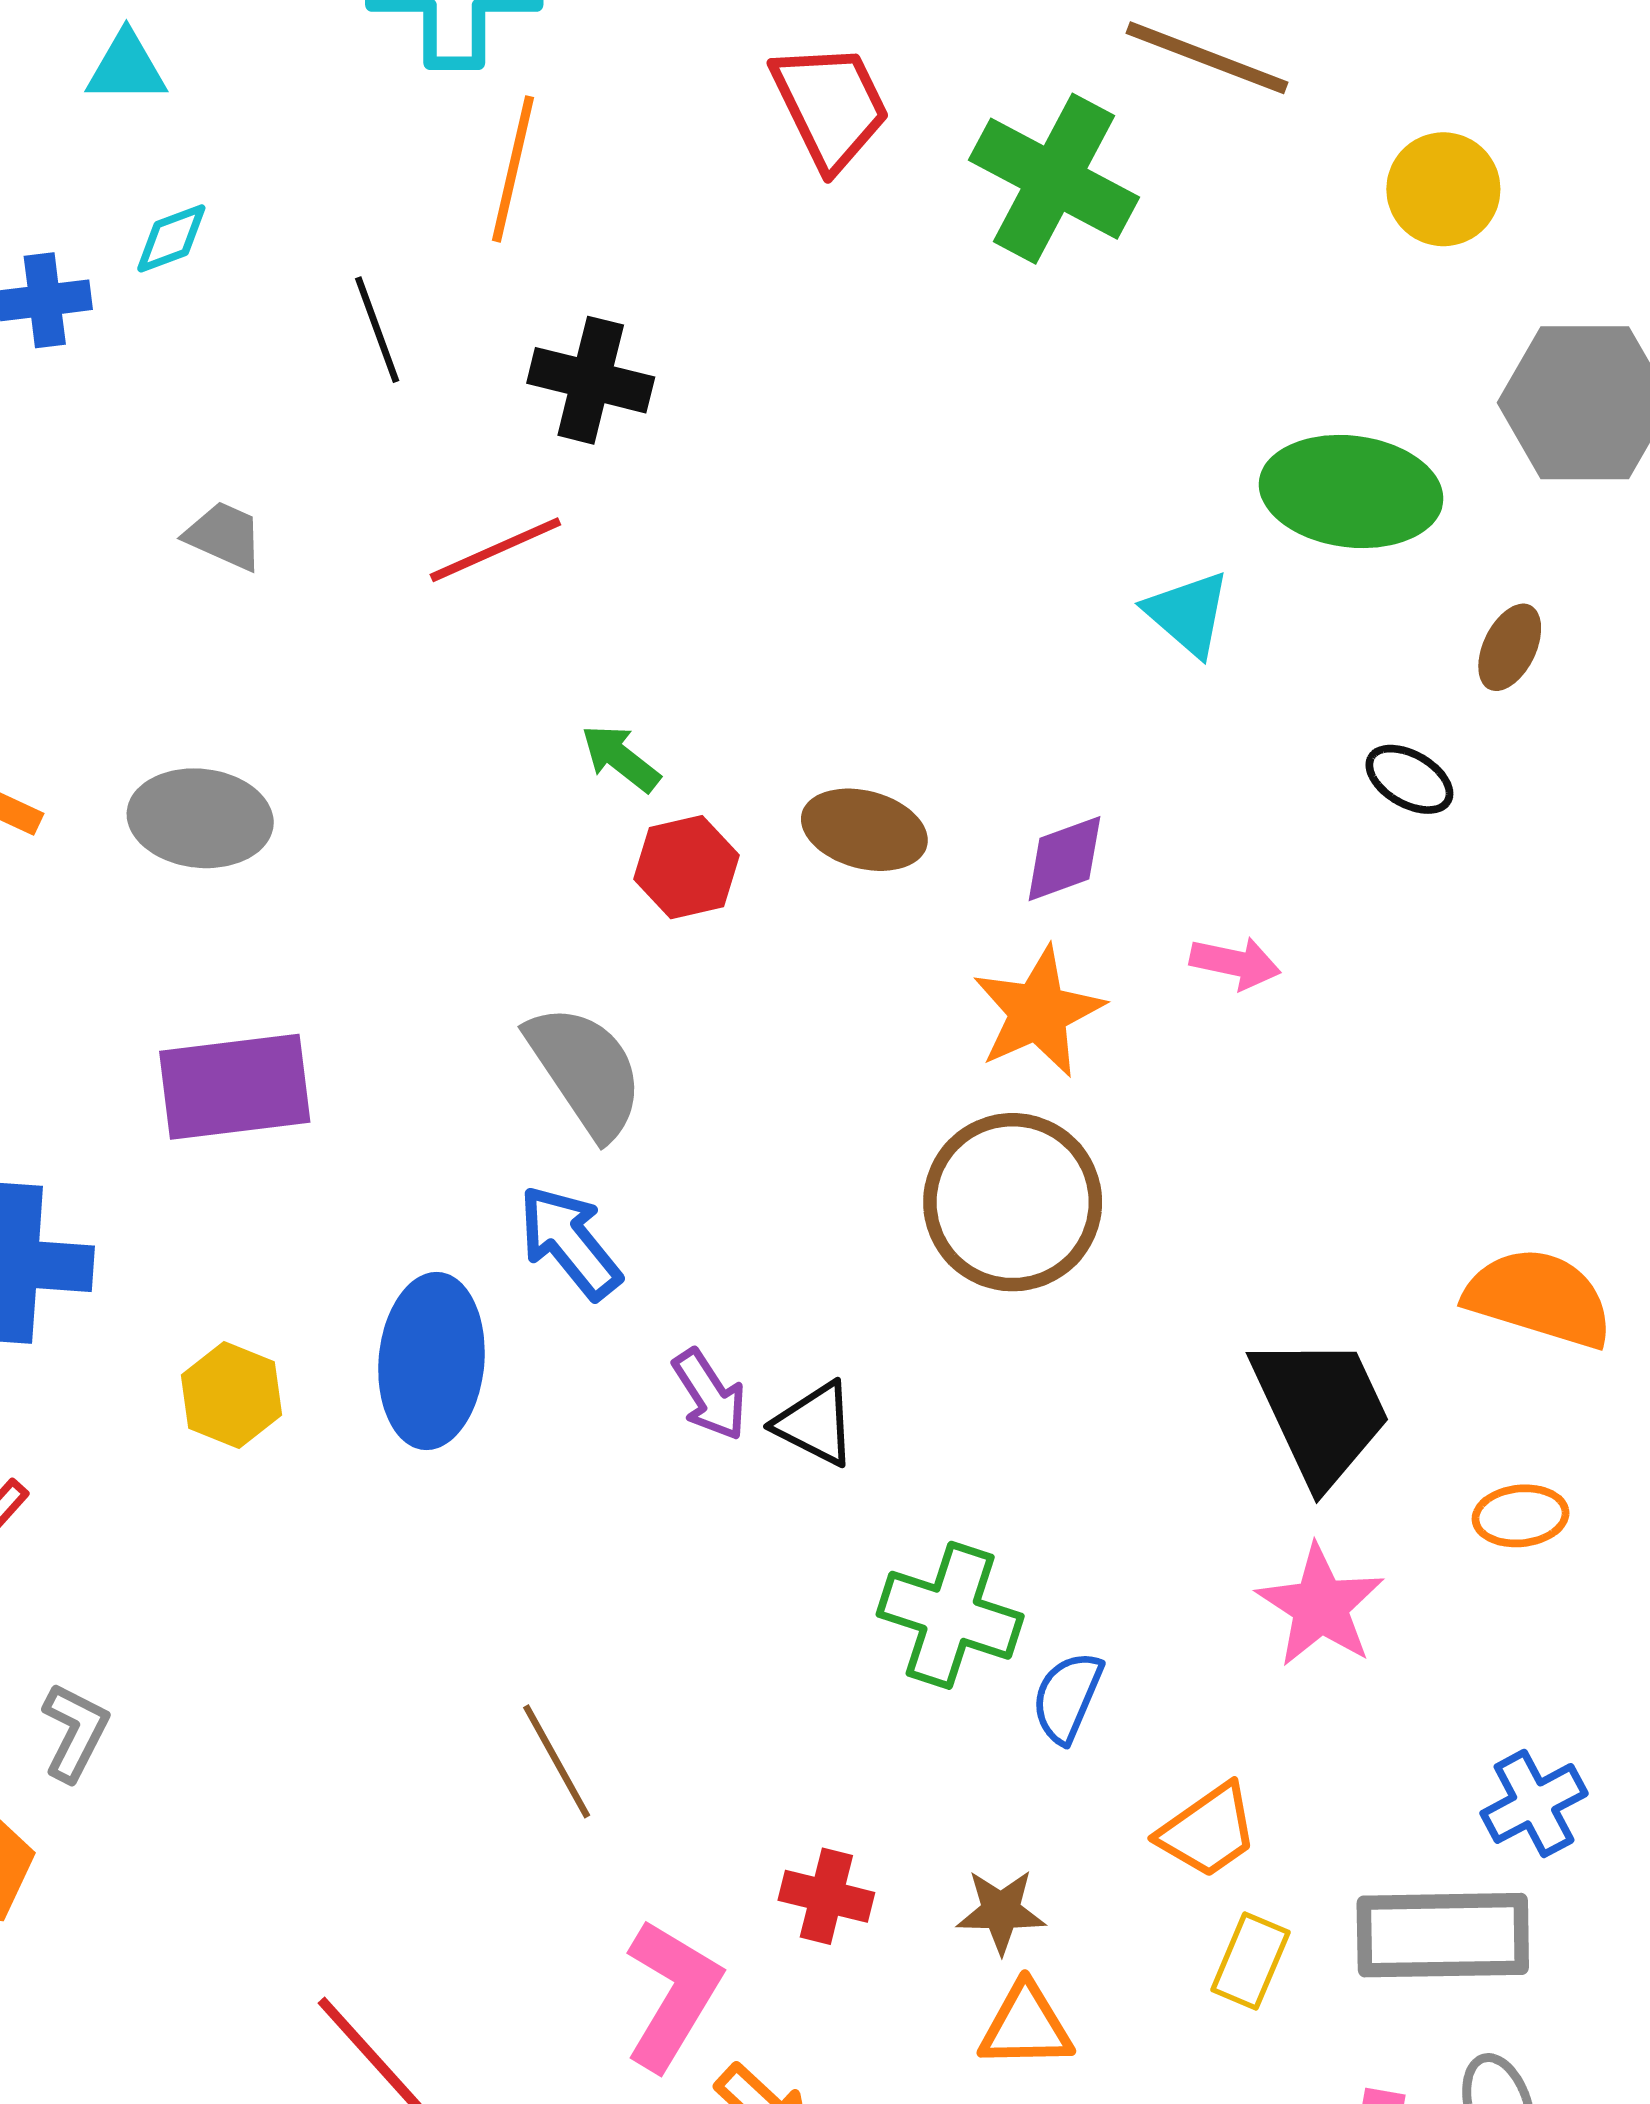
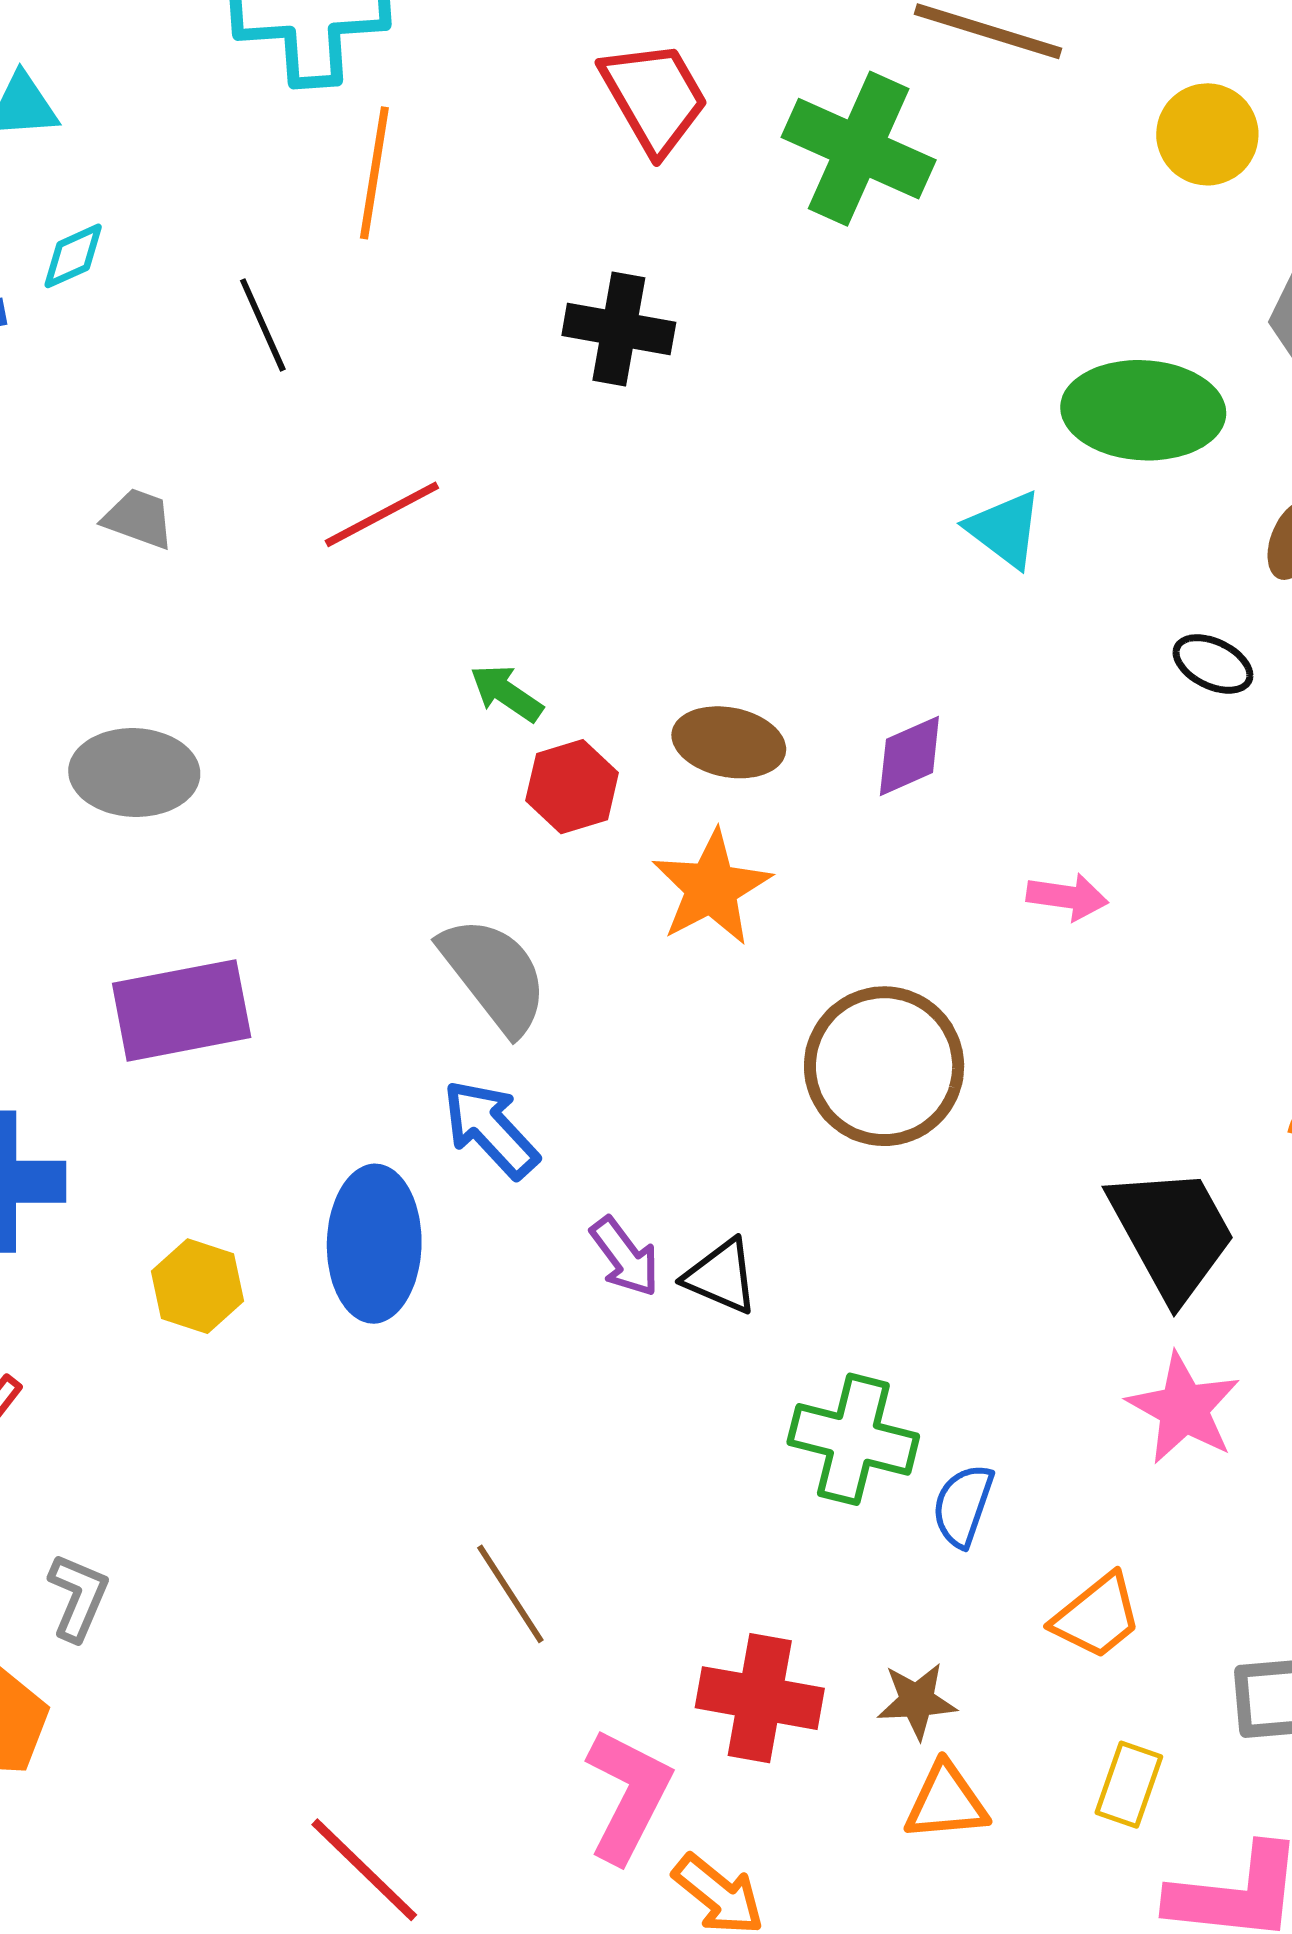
black cross: (591, 380) -> (619, 329), moved
pink arrow: (1235, 963) -> (1067, 897), moved
orange star: (1038, 1012) -> (711, 888), moved
red cross: (826, 1896) -> (760, 1698), size x1.5
yellow rectangle: (1250, 1961) -> (1129, 1785), moved

